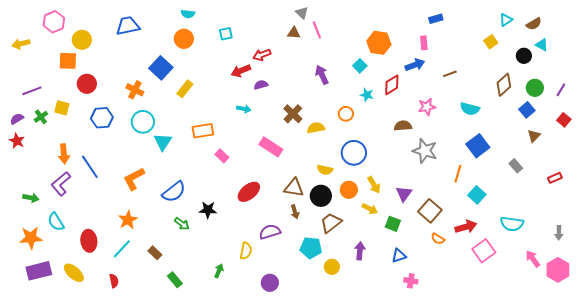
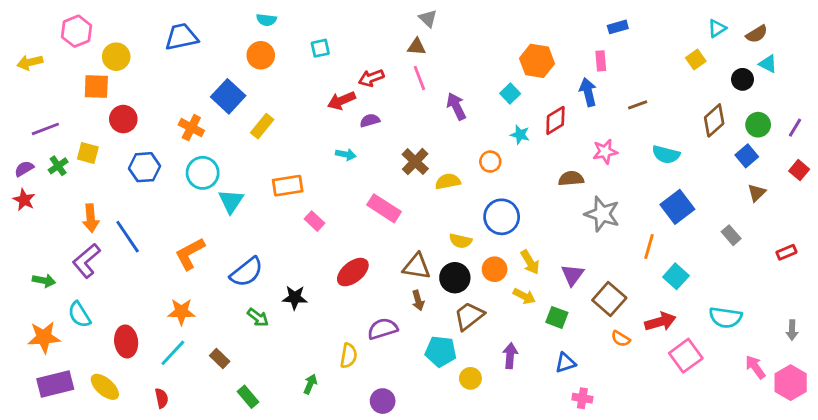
pink line: (317, 30) -> (419, 78), moved
blue arrow: (415, 65) -> (588, 92), turned -84
orange star: (128, 220) -> (181, 312), turned 30

